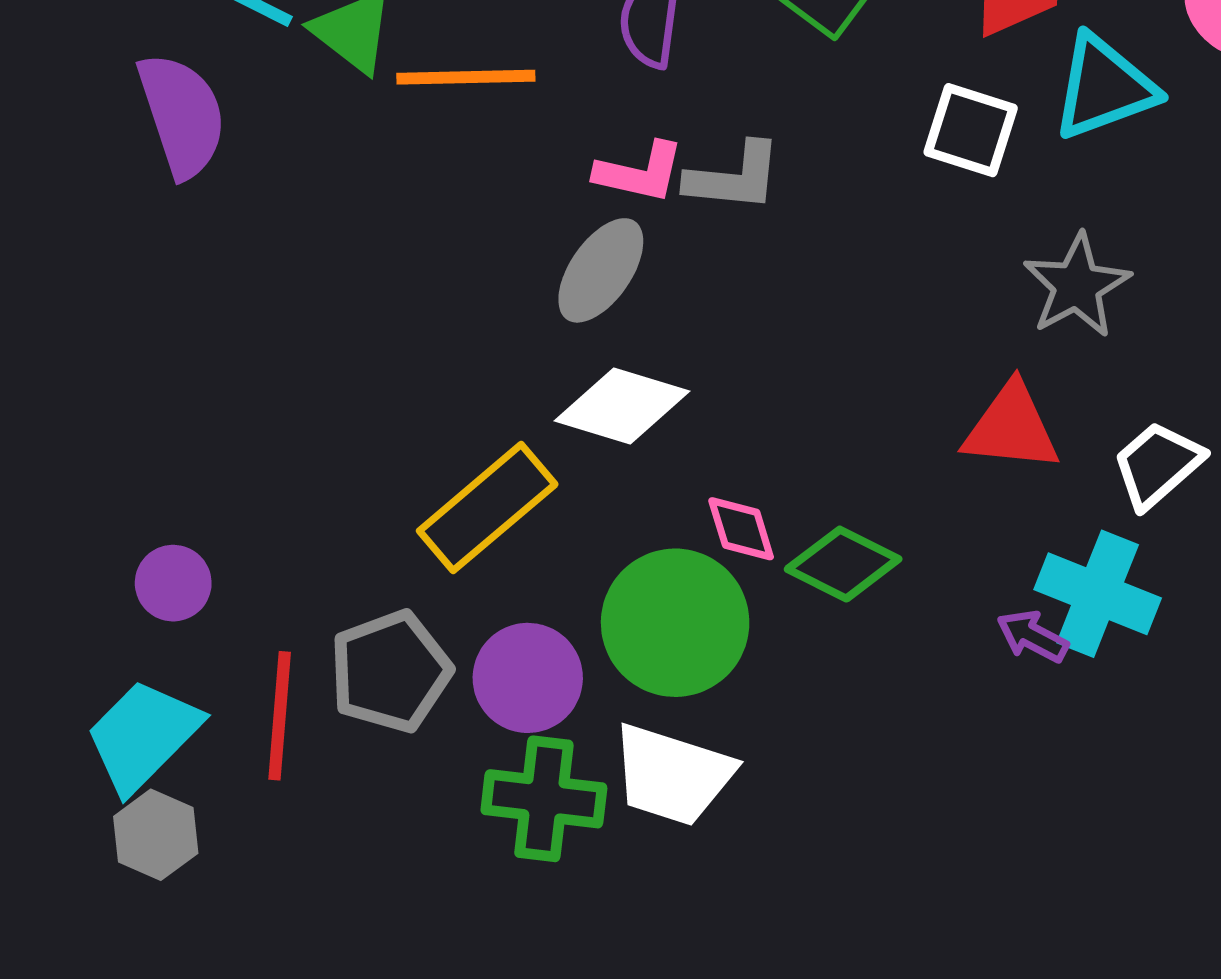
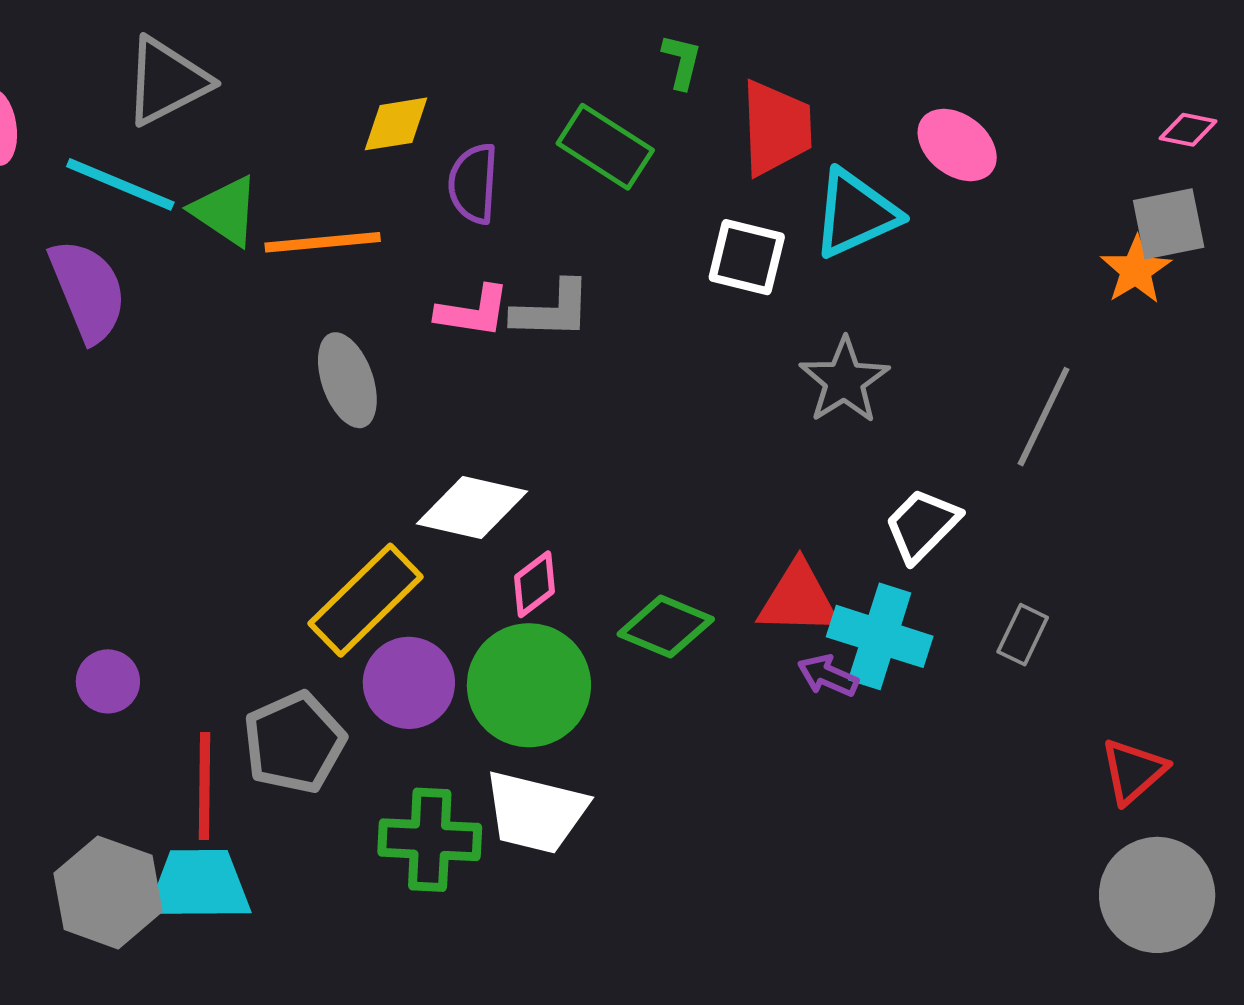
gray ellipse: (601, 270) -> (347, 380), moved, turned -50
red triangle: (1011, 428) -> (798, 599), moved
pink diamond: (741, 529) -> (534, 584), moved, turned 74
purple circle: (528, 678) -> (409, 683), moved
cyan trapezoid: (143, 736) -> (199, 885), moved, turned 49
gray hexagon: (156, 835) -> (108, 892), size x1.5

